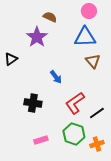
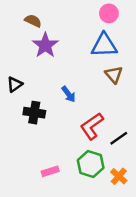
brown semicircle: (50, 17) -> (33, 21), moved
black triangle: (11, 59) -> (15, 84), moved
black cross: (33, 103) -> (34, 113), moved
orange cross: (97, 144) -> (119, 176), turned -32

